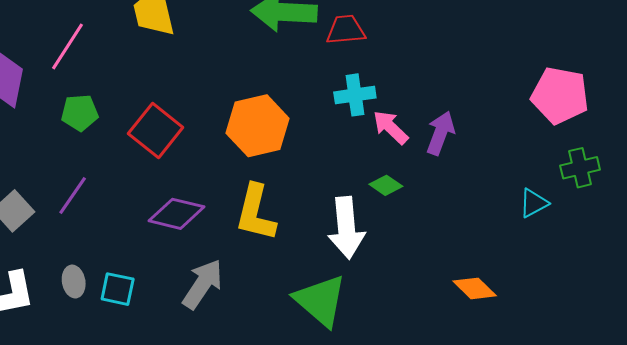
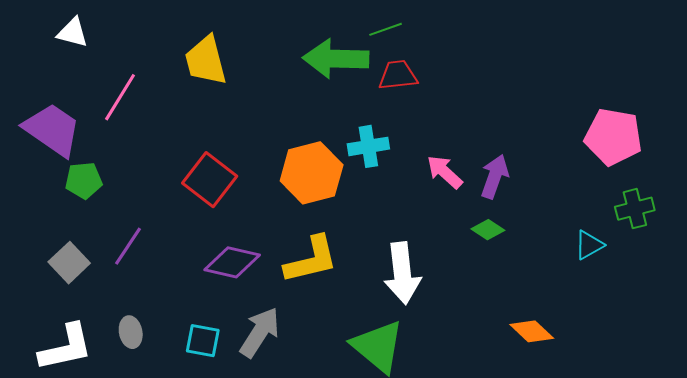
cyan cross: (355, 95) -> (368, 146), moved
green pentagon: (80, 113) -> (84, 180), moved
green diamond: (386, 185) -> (488, 230), moved
yellow L-shape: (256, 213) -> (311, 260), turned -116
cyan square: (118, 289) -> (203, 341), moved

